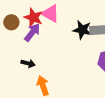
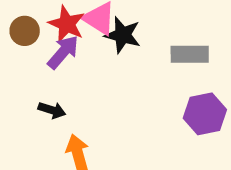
black star: (82, 30) -> (123, 35), moved

